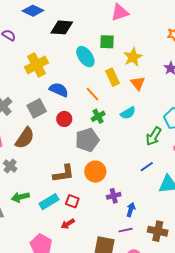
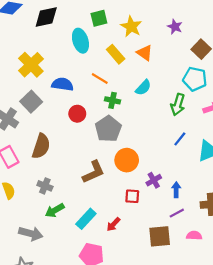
cyan ellipse: (85, 57) -> (80, 41), turned 35
gray square: (37, 108) -> (31, 102), moved
green cross: (98, 116) -> (113, 100), turned -32
gray cross: (10, 166) -> (45, 186), moved
red square: (72, 201) -> (132, 196), moved
cyan rectangle: (49, 202) -> (86, 219), moved

